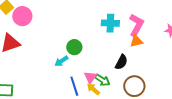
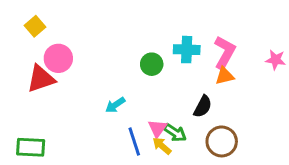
pink circle: (22, 16) -> (58, 58), moved
green circle: (74, 47) -> (152, 64), moved

